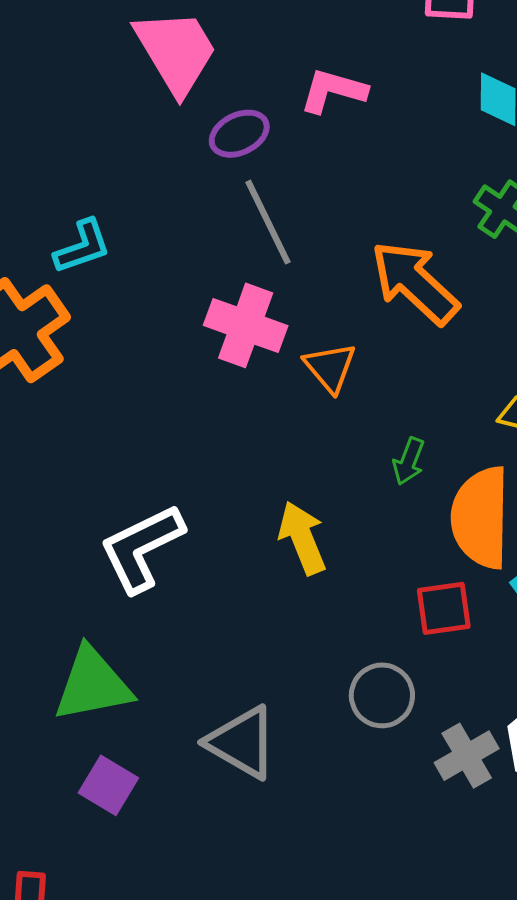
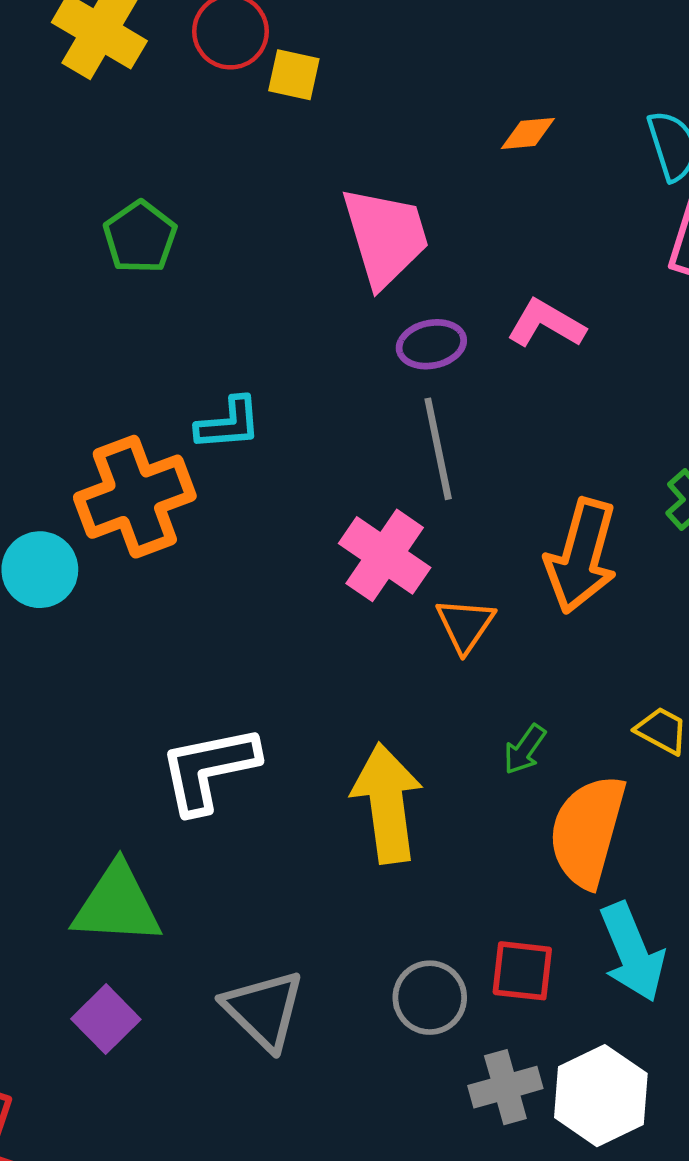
orange arrow: (415, 282) -> (581, 556), turned -132
yellow arrow: (302, 538) -> (387, 803), size x1.4
red square: (444, 608) -> (522, 971), moved

